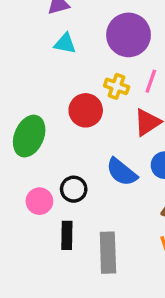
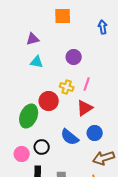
purple circle: (129, 35) -> (74, 57), size x0.6
green ellipse: (29, 136) -> (29, 116), moved

